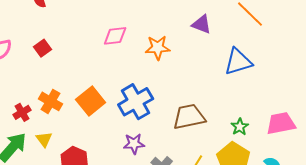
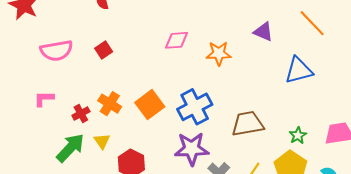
purple star: (134, 144) -> (192, 149), size x1.6

